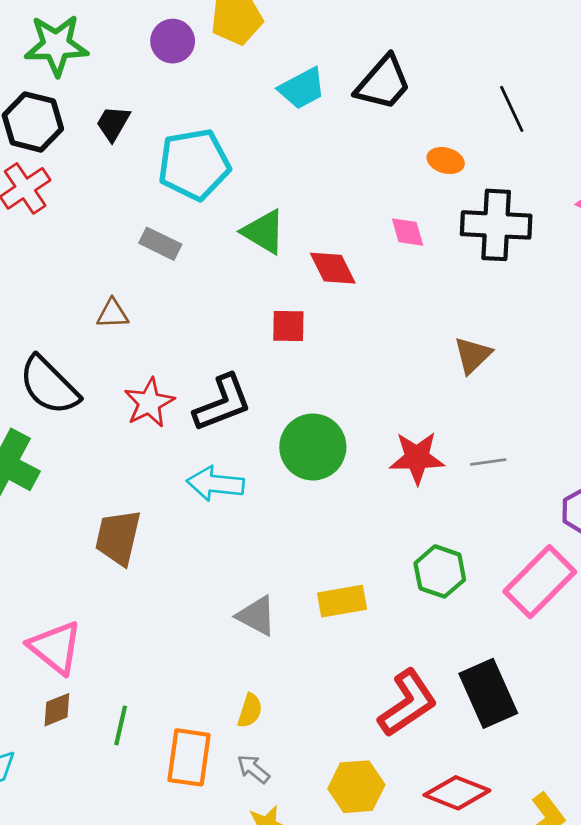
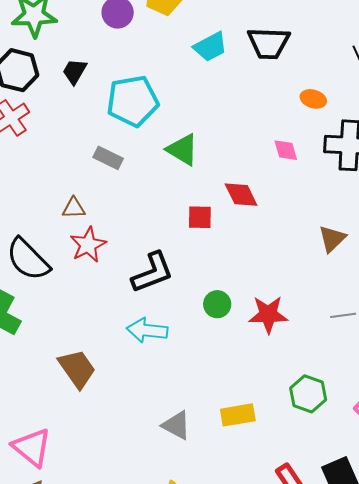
black trapezoid: (383, 83) -> (269, 43), turned 51
red diamond: (333, 268) -> (241, 195), moved
red star: (149, 403) -> (88, 245), moved
green circle: (313, 447) -> (217, 304), size x0.6
red star: (417, 458) -> (268, 314), moved
brown trapezoid: (118, 537) -> (77, 369), turned 132

